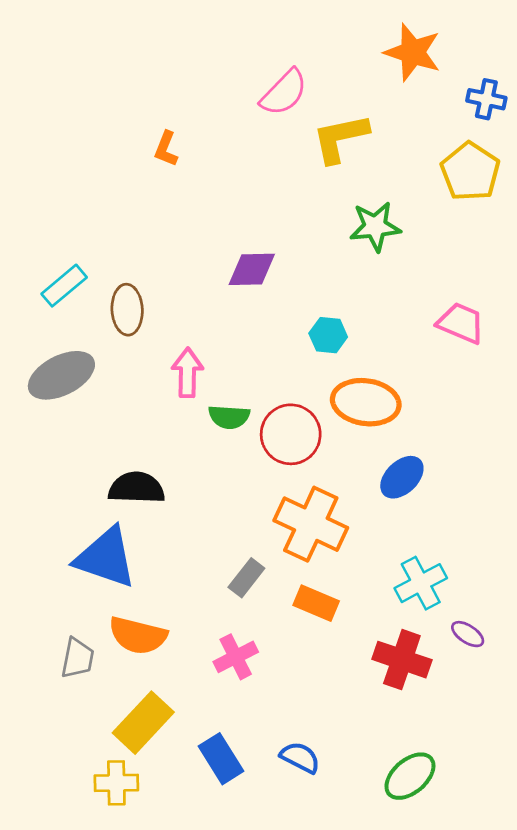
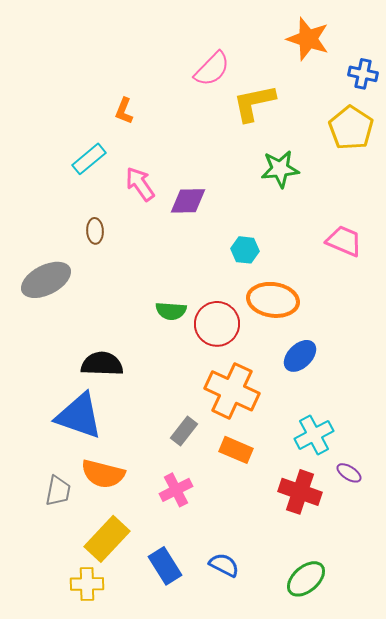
cyan rectangle: (64, 286) -> (89, 159), moved
brown ellipse: (127, 310) -> (95, 231), size x0.7
pink arrow: (187, 373) -> (140, 184), moved, turned -36

